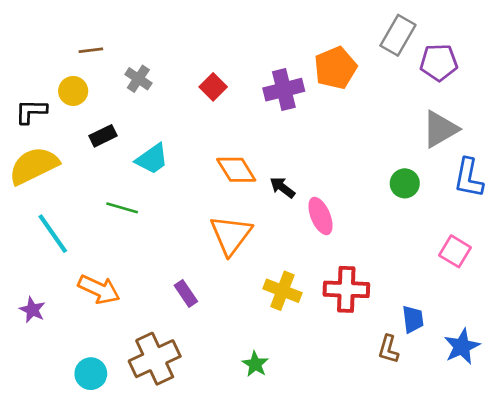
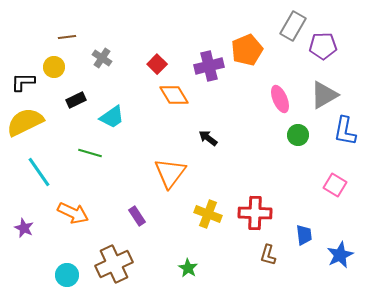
orange diamond: (236, 170) -> (174, 95), moved
pink ellipse: (320, 216) -> (280, 99), moved
brown L-shape: (388, 349) -> (268, 255), moved

